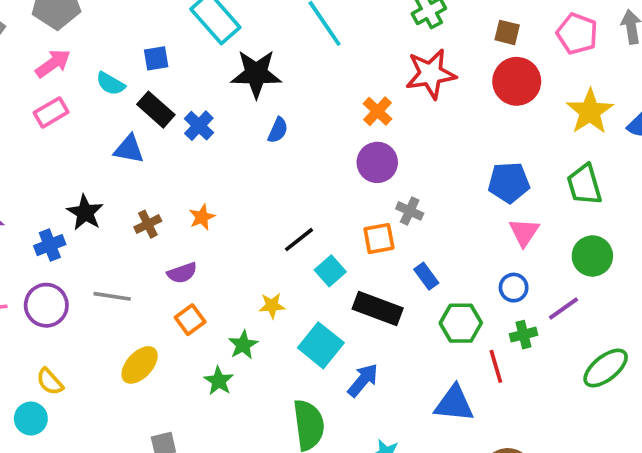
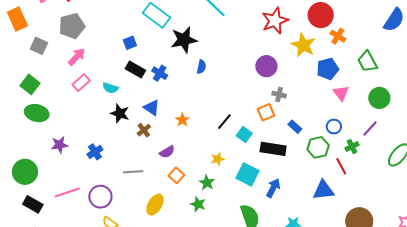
cyan semicircle: (111, 84) -> (110, 88), moved
orange cross: (377, 111) -> (338, 36), moved
yellow star: (590, 111) -> (303, 45), moved
blue triangle: (129, 149) -> (152, 108), moved, turned 36
purple circle: (377, 162) -> (266, 66), moved
black star: (85, 213) -> (120, 113), moved
orange star: (202, 217) -> (182, 120), moved
blue circle: (514, 288) -> (334, 127), moved
purple circle: (46, 305) -> (100, 197), moved

